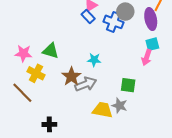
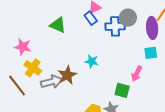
blue cross: (113, 22) -> (115, 26), turned -30
green triangle: (51, 51) -> (58, 25), moved
pink arrow: (147, 57) -> (137, 74), moved
gray arrow: (86, 84) -> (52, 82), moved

